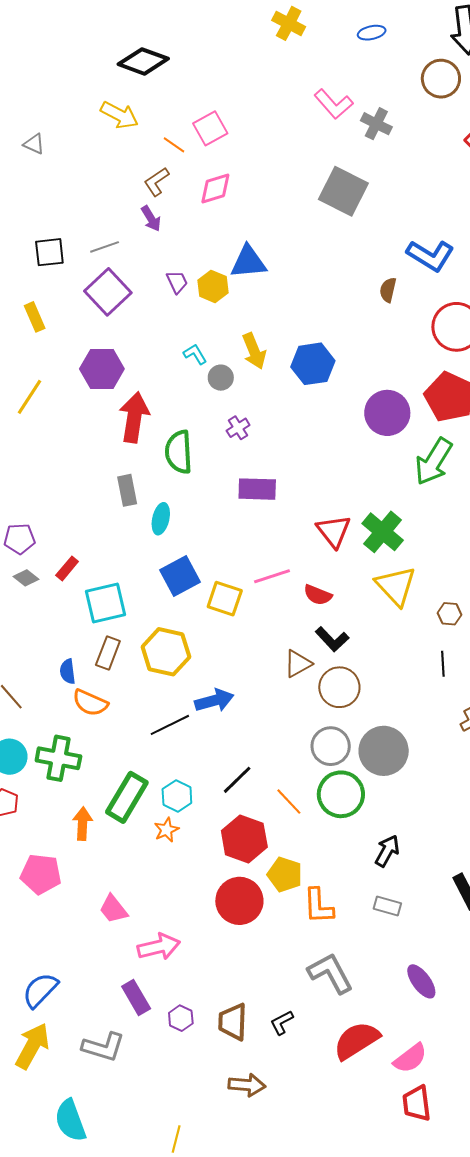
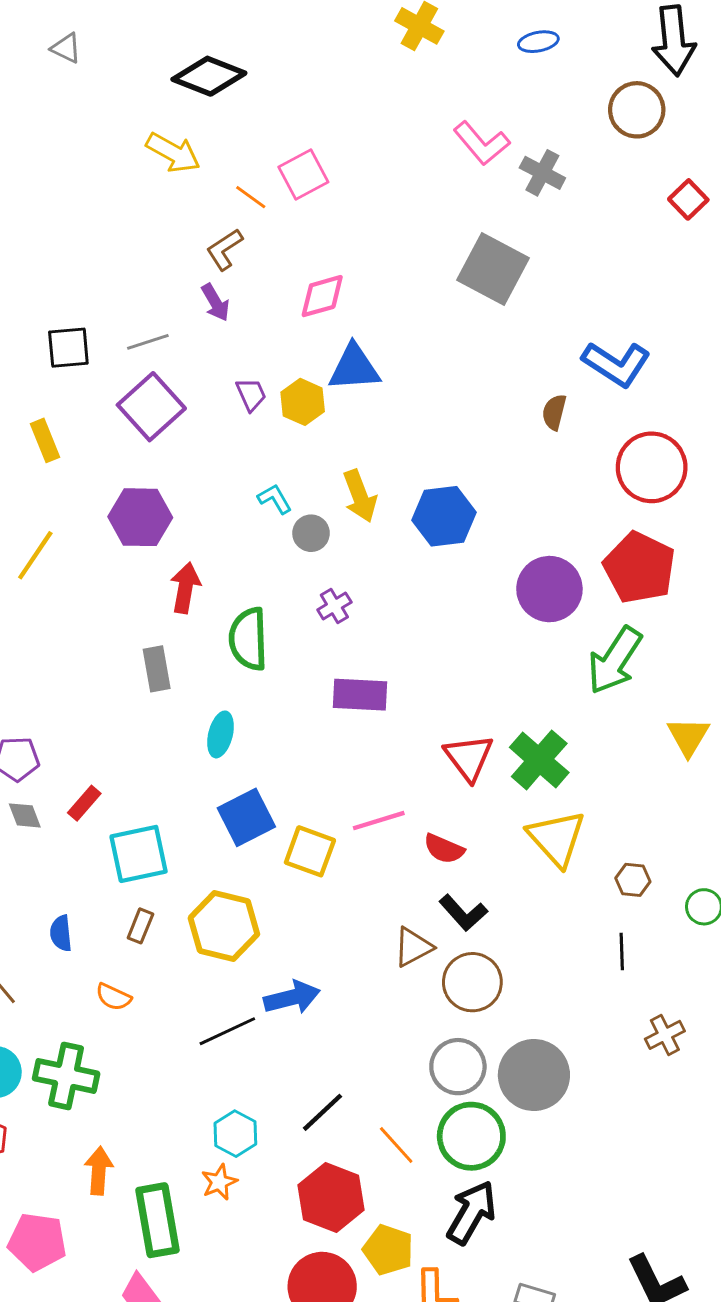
gray triangle: (34, 144) -> (66, 48), moved
pink diamond: (215, 188) -> (322, 296), moved
red arrow: (134, 417) -> (185, 588), size x0.7
gray rectangle: (127, 490) -> (157, 669), moved
gray diamond: (26, 578) -> (25, 815), turned 30
brown rectangle: (108, 653) -> (140, 926), size x0.7
blue semicircle: (68, 671) -> (61, 933), moved
orange semicircle: (90, 703) -> (113, 997), size x0.7
green rectangle: (127, 797) -> (157, 1220), moved, turned -42
black arrow: (387, 851) -> (472, 1212), moved, size x1.4

